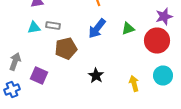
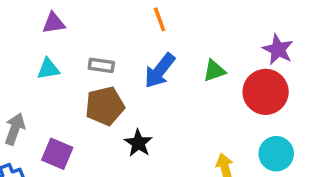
purple star: (164, 16) -> (278, 49), turned -30
gray rectangle: (53, 26) -> (101, 65), moved
black star: (96, 76) -> (138, 143), moved

